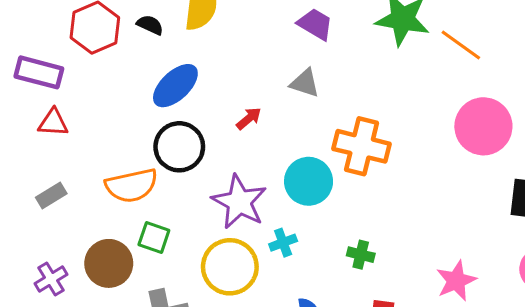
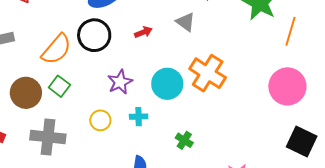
orange line: (461, 45) -> (291, 31), turned 52
orange semicircle: (132, 186) -> (56, 49), turned -56
purple star: (239, 202) -> (120, 82), size x0.7
yellow circle: (230, 267) -> (100, 120), size x0.6

